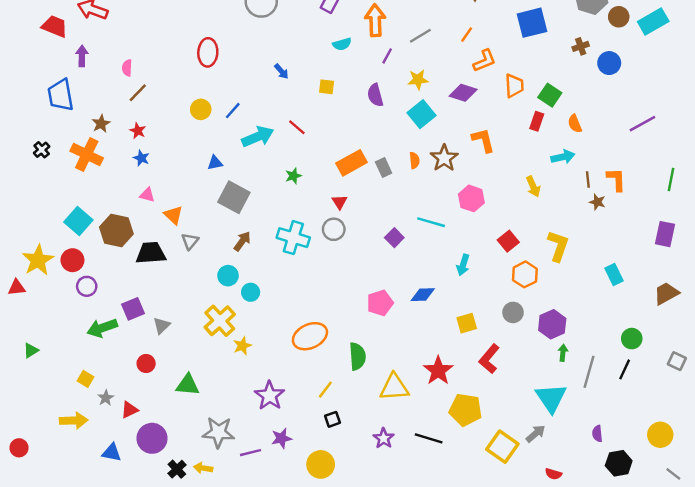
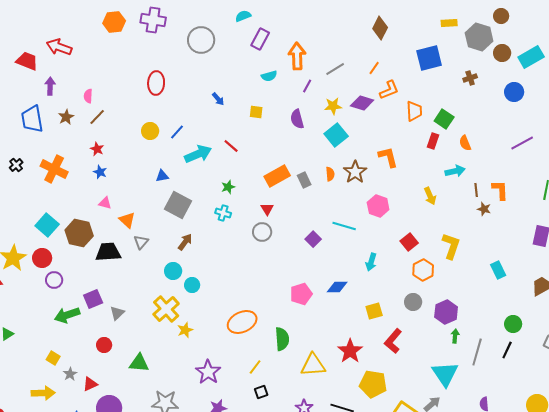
blue circle: (609, 63) -> (514, 92), moved
purple diamond: (463, 93) -> (362, 103), moved
brown star: (101, 124) -> (66, 117), moved
cyan cross: (293, 238) -> (223, 213), moved, size x0.6

